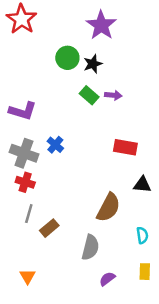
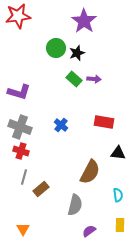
red star: (22, 19) -> (18, 16), turned 30
blue cross: (55, 145) -> (61, 125), moved

